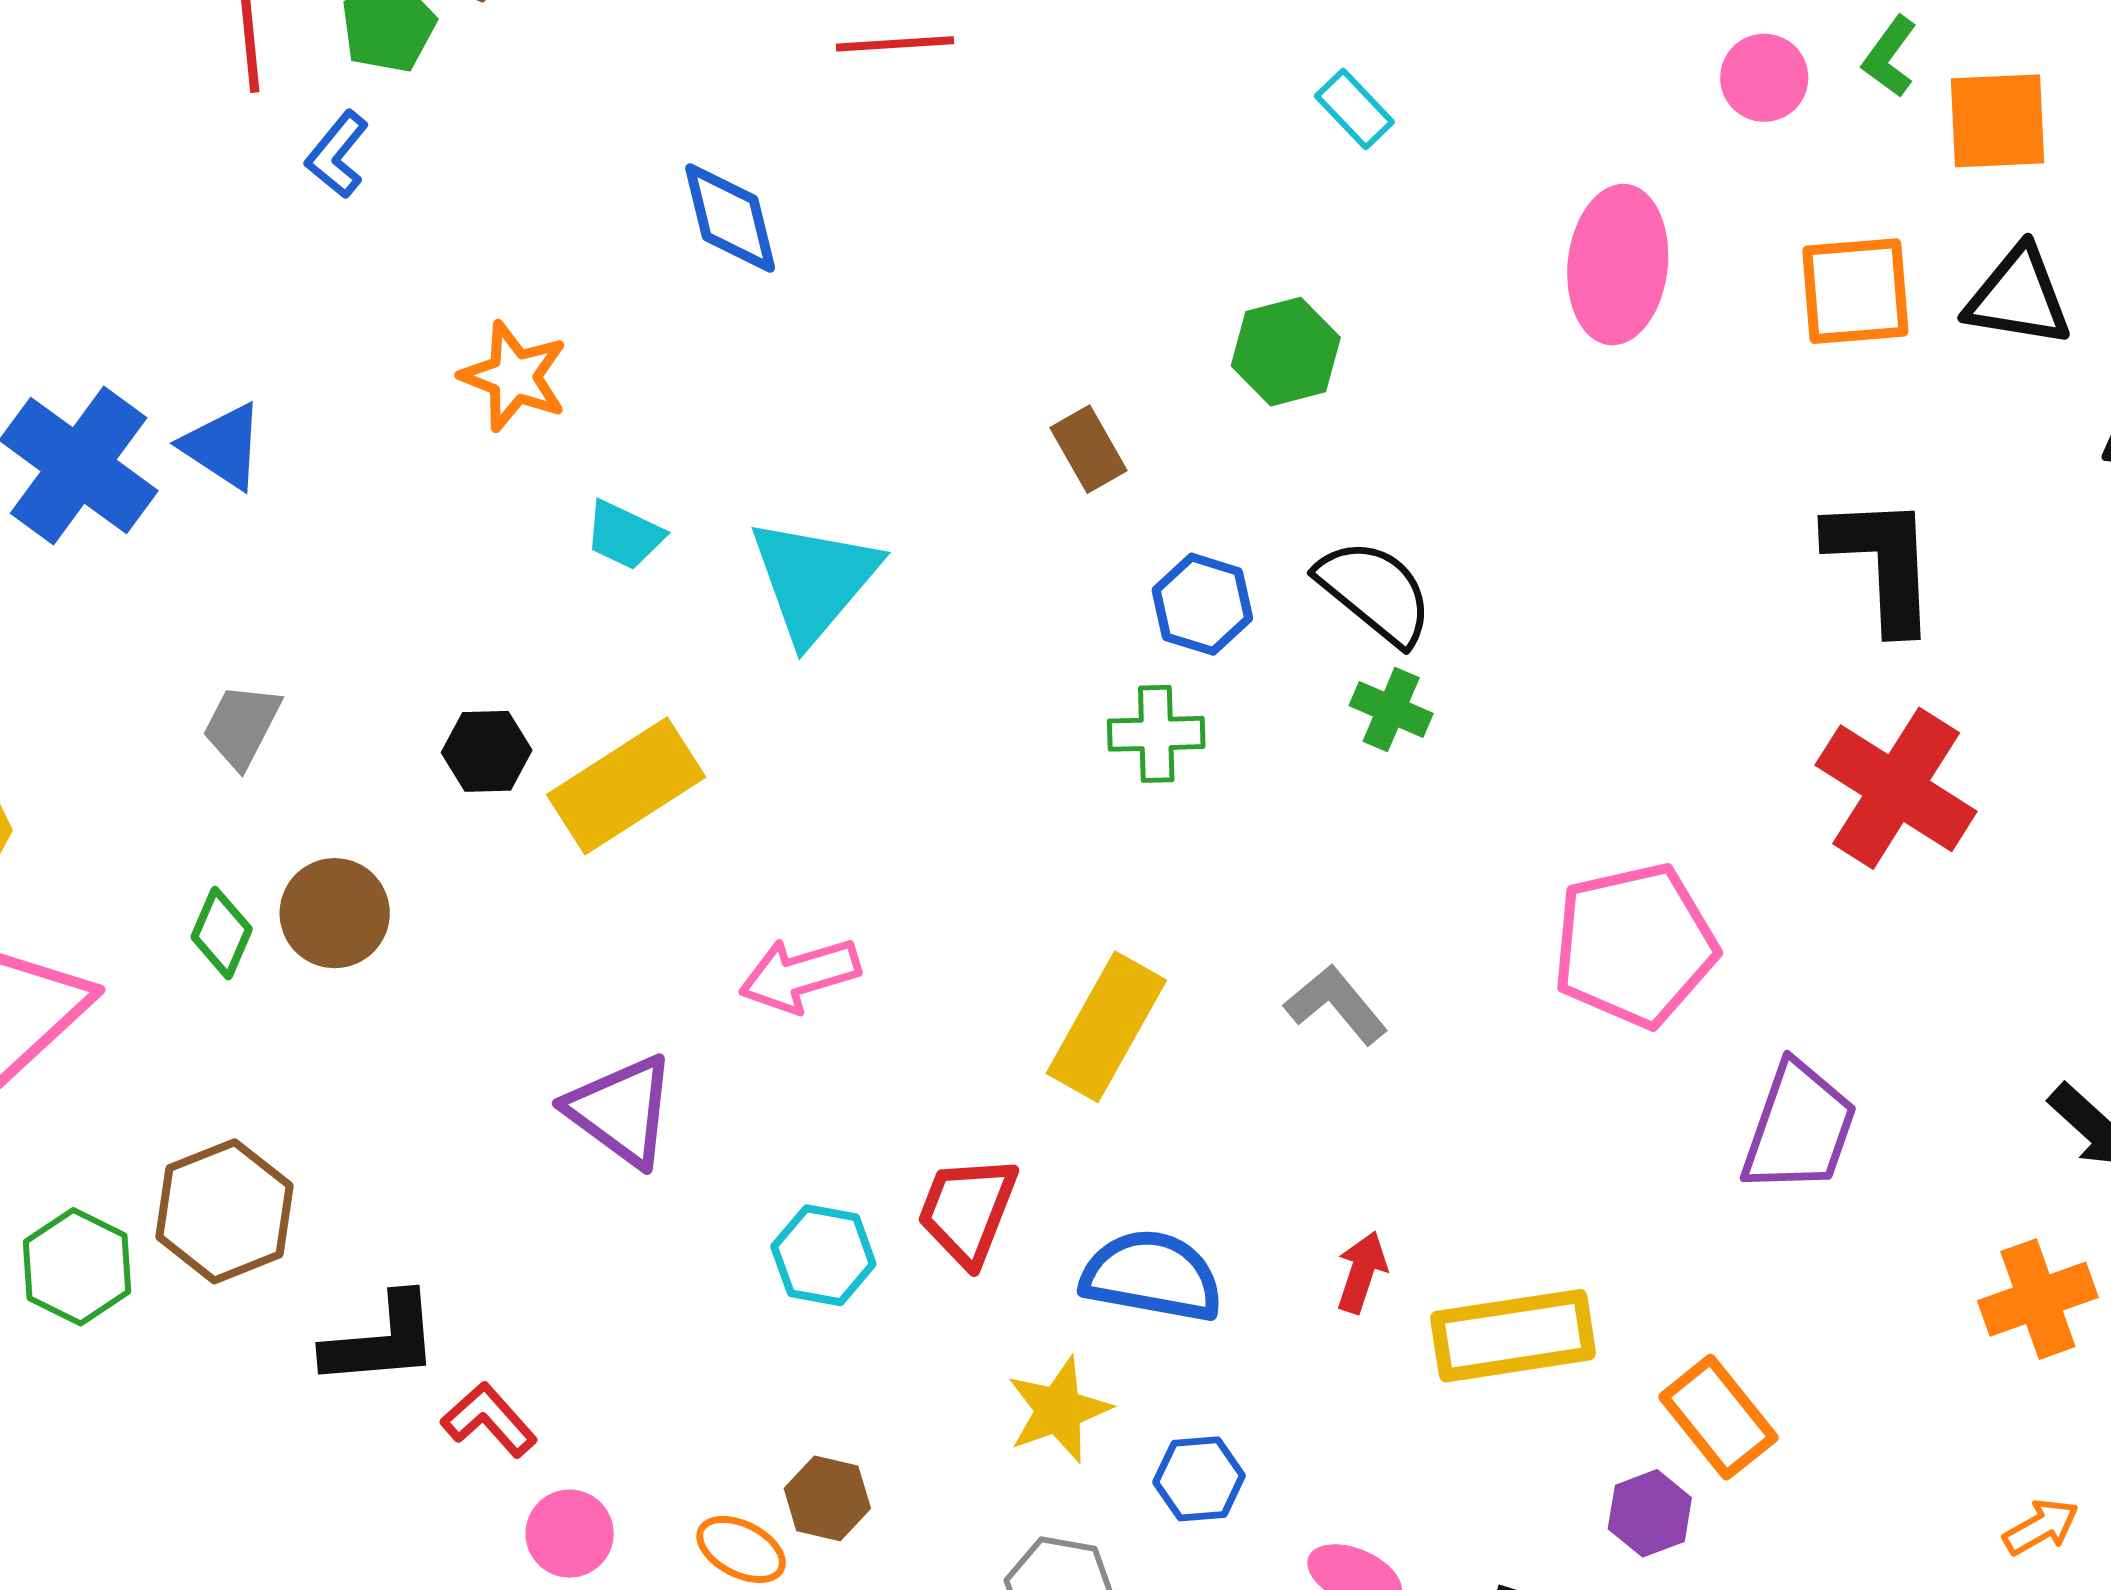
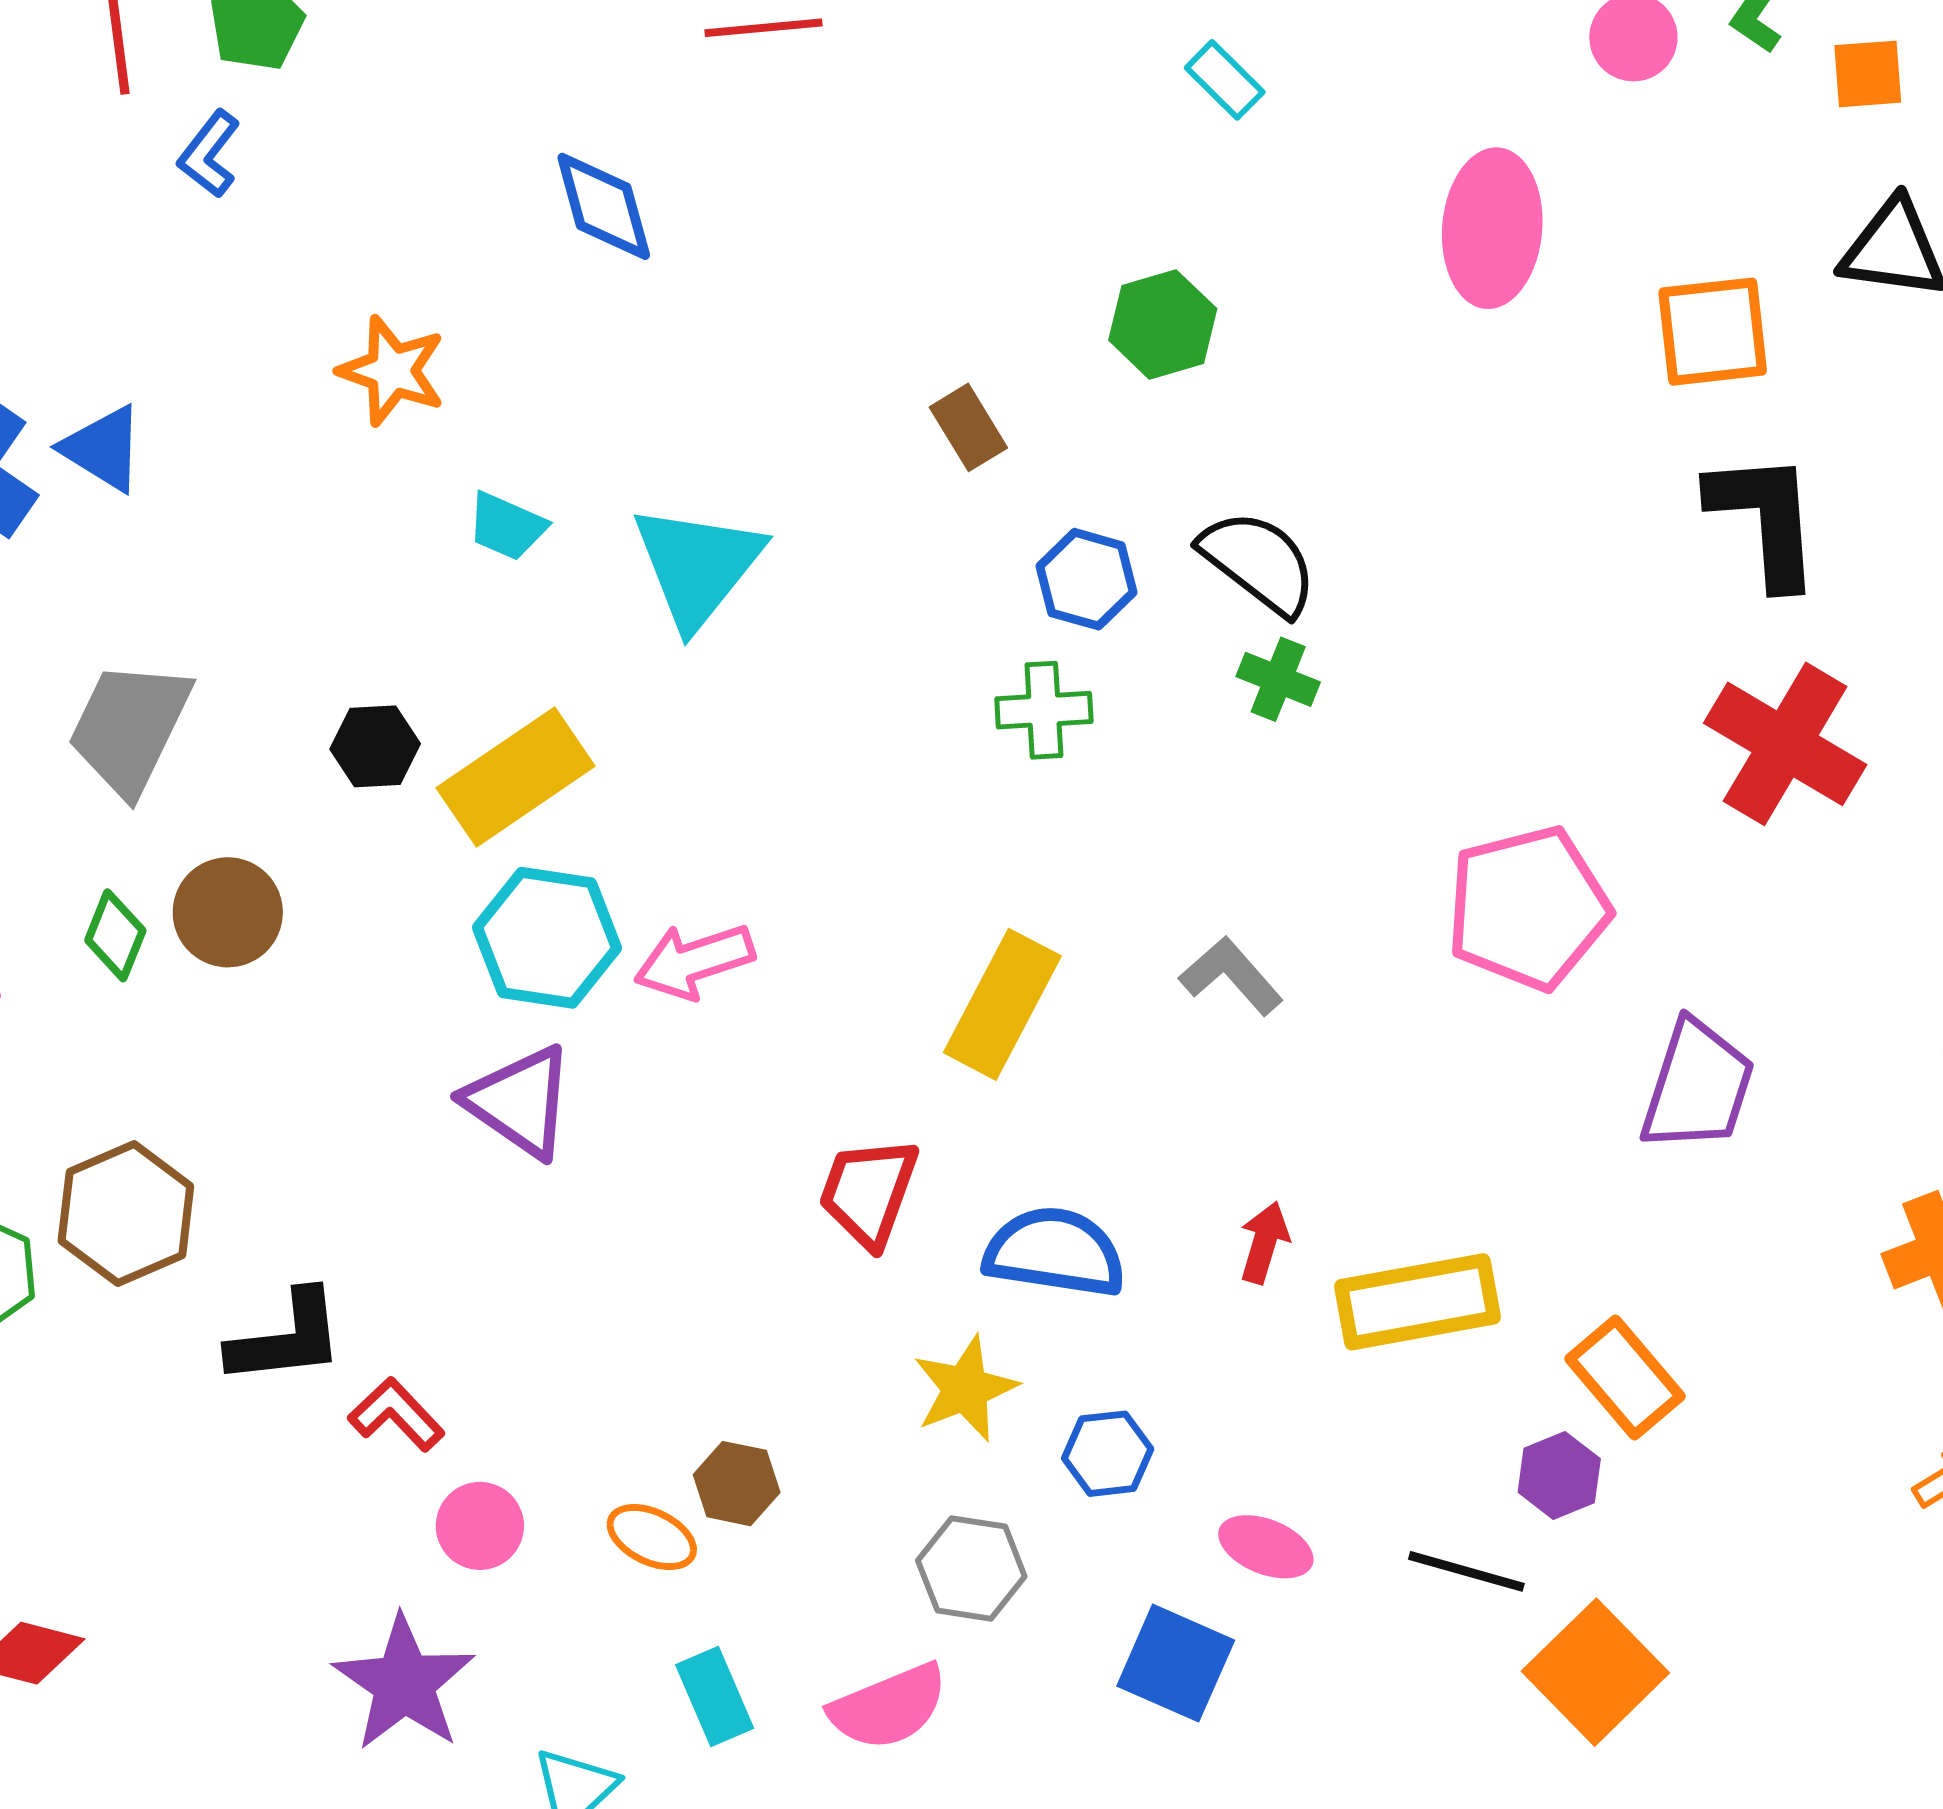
orange square: (1997, 121) -> (1868, 74), size x0.7
orange square: (1855, 291) -> (1713, 332), moved
gray trapezoid: (242, 726) -> (130, 728), size x1.6
cyan hexagon: (823, 1255) -> (547, 938), moved, size x1.4

